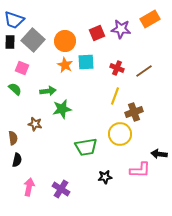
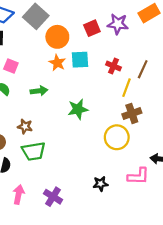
gray square: (33, 40) -> (36, 16), moved
brown line: (144, 71) -> (143, 69), turned -30
yellow line: (115, 96) -> (126, 88), moved
green star: (62, 109) -> (78, 109), moved
green trapezoid: (86, 147) -> (34, 151), moved

